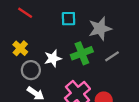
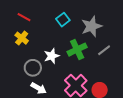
cyan square: (68, 19) -> (63, 20), turned -32
yellow cross: (20, 48) -> (22, 38), moved

